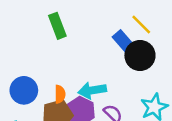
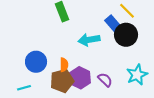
cyan arrow: (92, 90) -> (89, 40), moved

